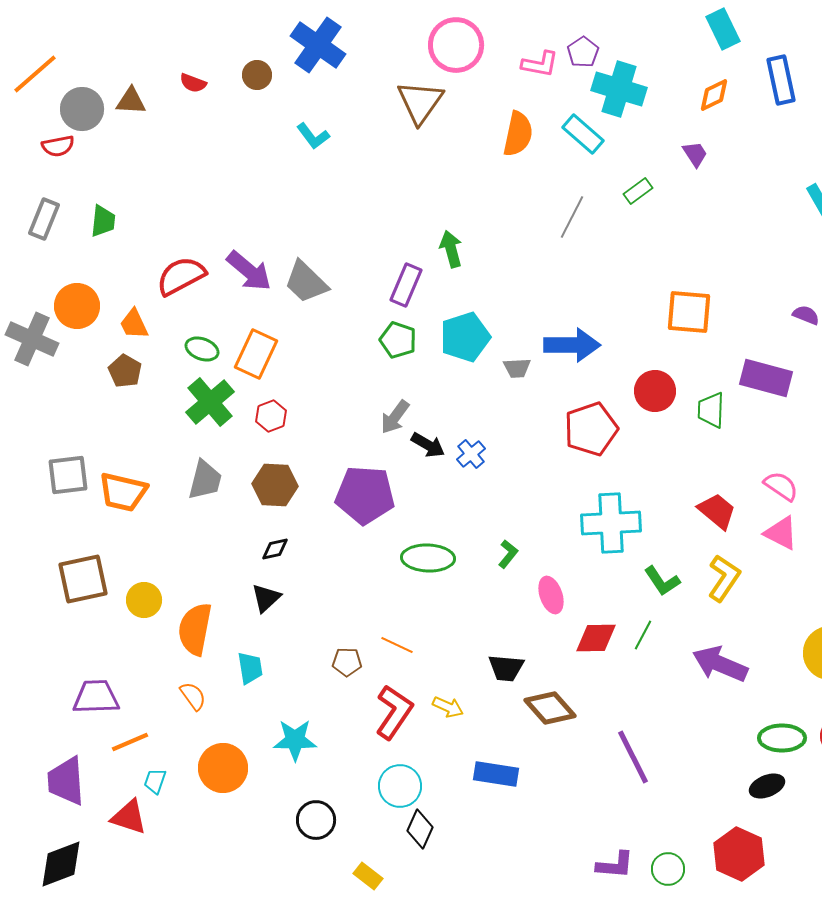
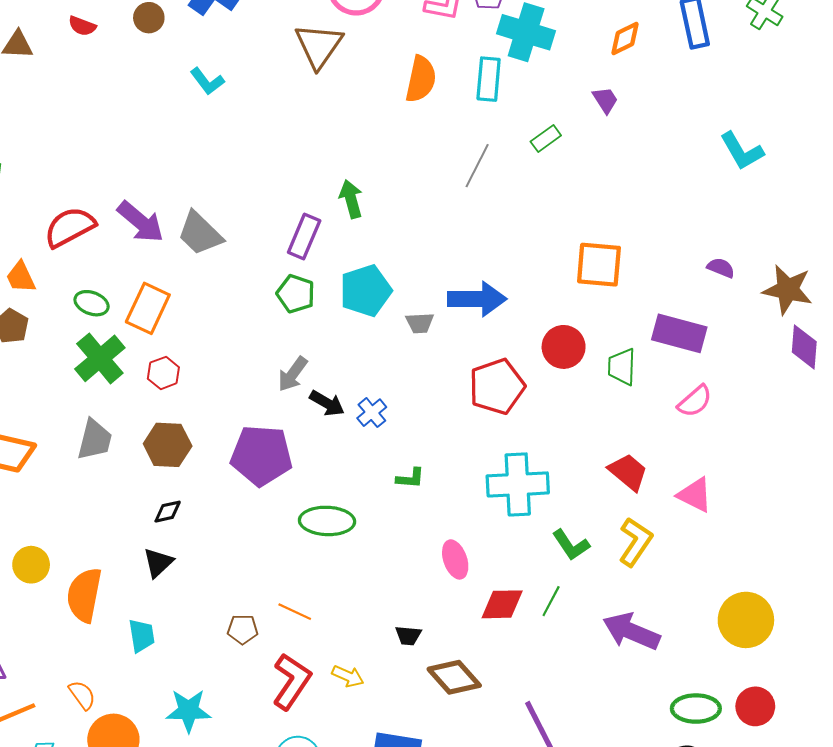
cyan rectangle: (583, 134) -> (489, 79), turned 54
pink semicircle: (781, 486) -> (695, 401), moved, turned 105
green L-shape: (508, 554) -> (410, 478), moved, turned 56
black trapezoid: (506, 668) -> (408, 636), size x0.7
orange semicircle: (193, 696) -> (82, 695), moved

